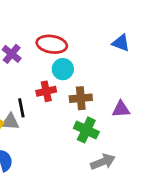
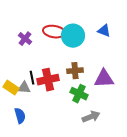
cyan circle: (63, 69) -> (73, 36), moved, size x1.5
red cross: (46, 91) -> (48, 80), moved, size x1.5
purple triangle: (121, 109) -> (104, 79), size x1.5

